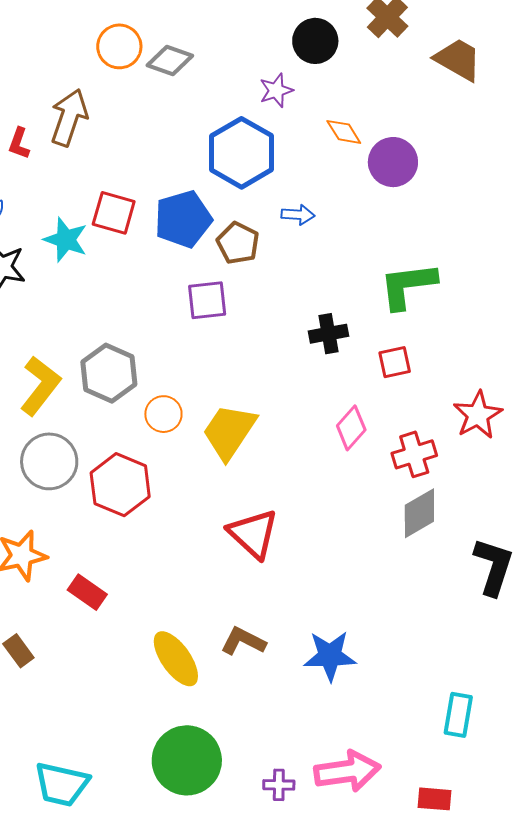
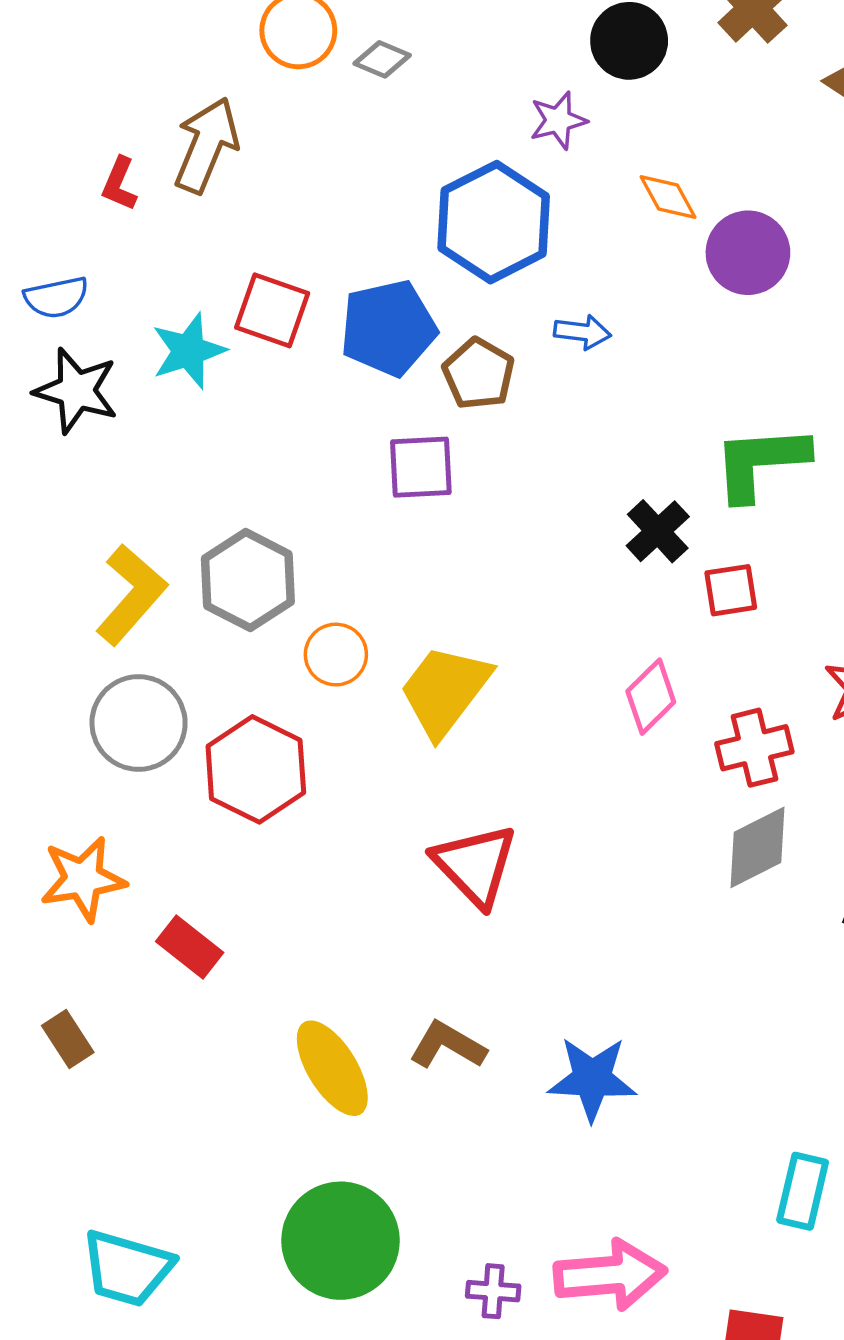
gray diamond: (170, 61) -> (382, 59), size x0.7
cyan star: (66, 240) -> (189, 351), turned 30
black cross: (329, 334) -> (658, 531), moved, turned -36

